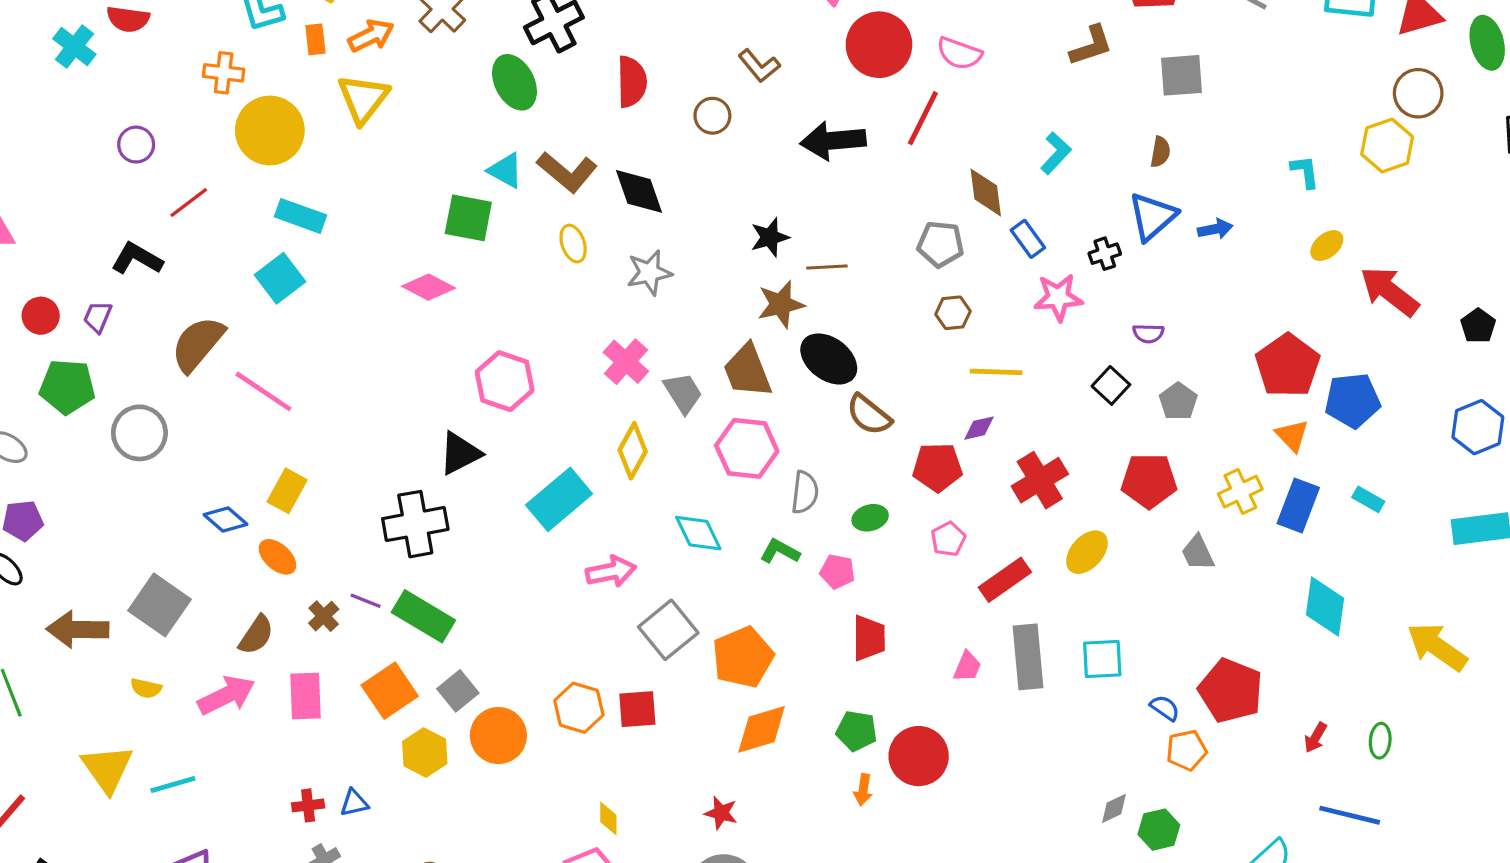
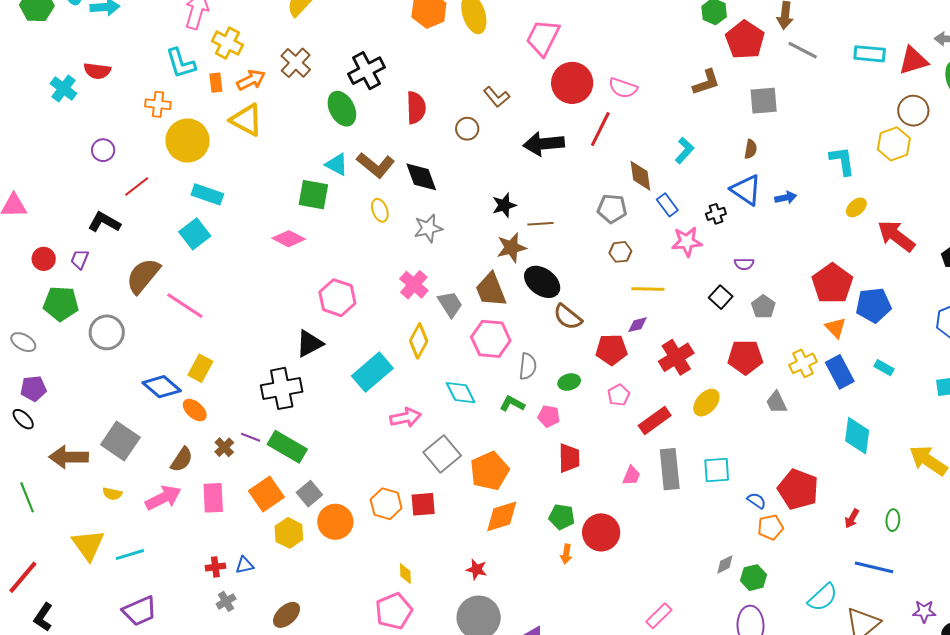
yellow triangle: (363, 99) -> (246, 120), turned -39
cyan L-shape: (1305, 172) -> (842, 161), size x1.4
blue triangle: (1152, 216) -> (746, 190), turned -44
blue rectangle: (1298, 505) -> (840, 372), turned -48
blue diamond: (225, 519) -> (162, 387), size x1.4

